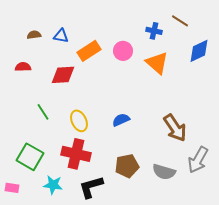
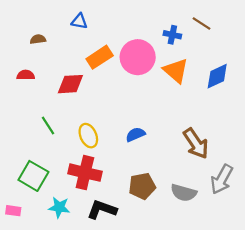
blue triangle: (61, 36) -> (79, 21), moved
pink circle: (123, 51) -> (138, 57), size x1.6
blue diamond: (199, 51) -> (217, 76), moved
black L-shape: (91, 187) -> (102, 210), turned 36

